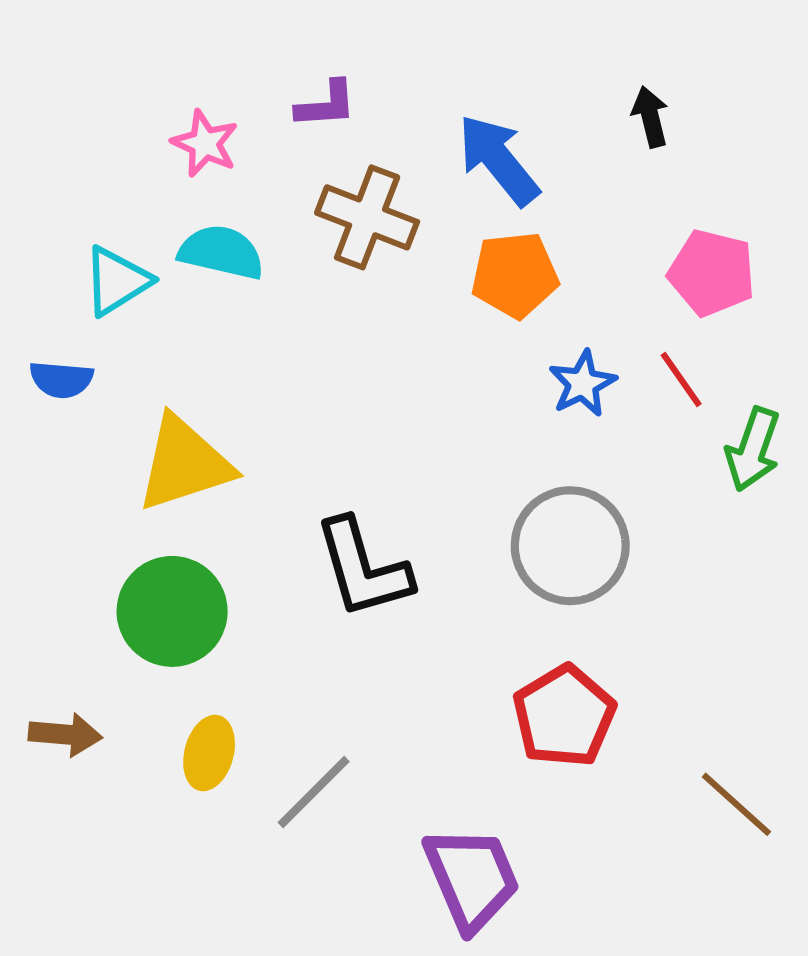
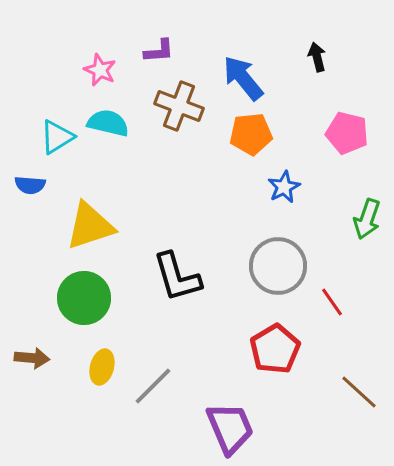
red line: (681, 379) -> (332, 302), moved

